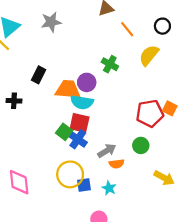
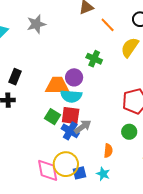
black rectangle: (39, 75) -> (15, 77), moved
green square: (64, 132) -> (52, 117), moved
gray arrow: (107, 151) -> (83, 127), moved
orange semicircle: (117, 164) -> (108, 151), turned -72
pink diamond: (19, 182) -> (48, 170), moved

